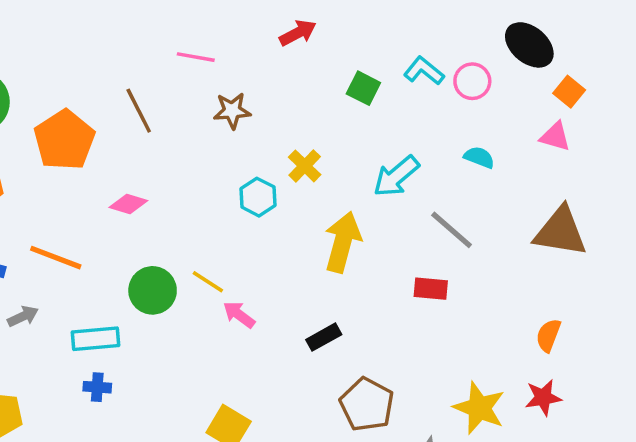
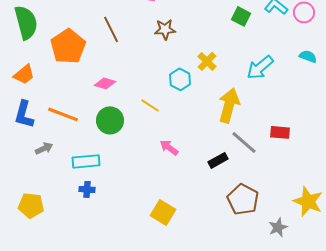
gray line: (452, 230) -> (244, 142), moved
yellow line: (208, 282) -> (150, 105), moved
green circle: (153, 290) -> (110, 120), moved

